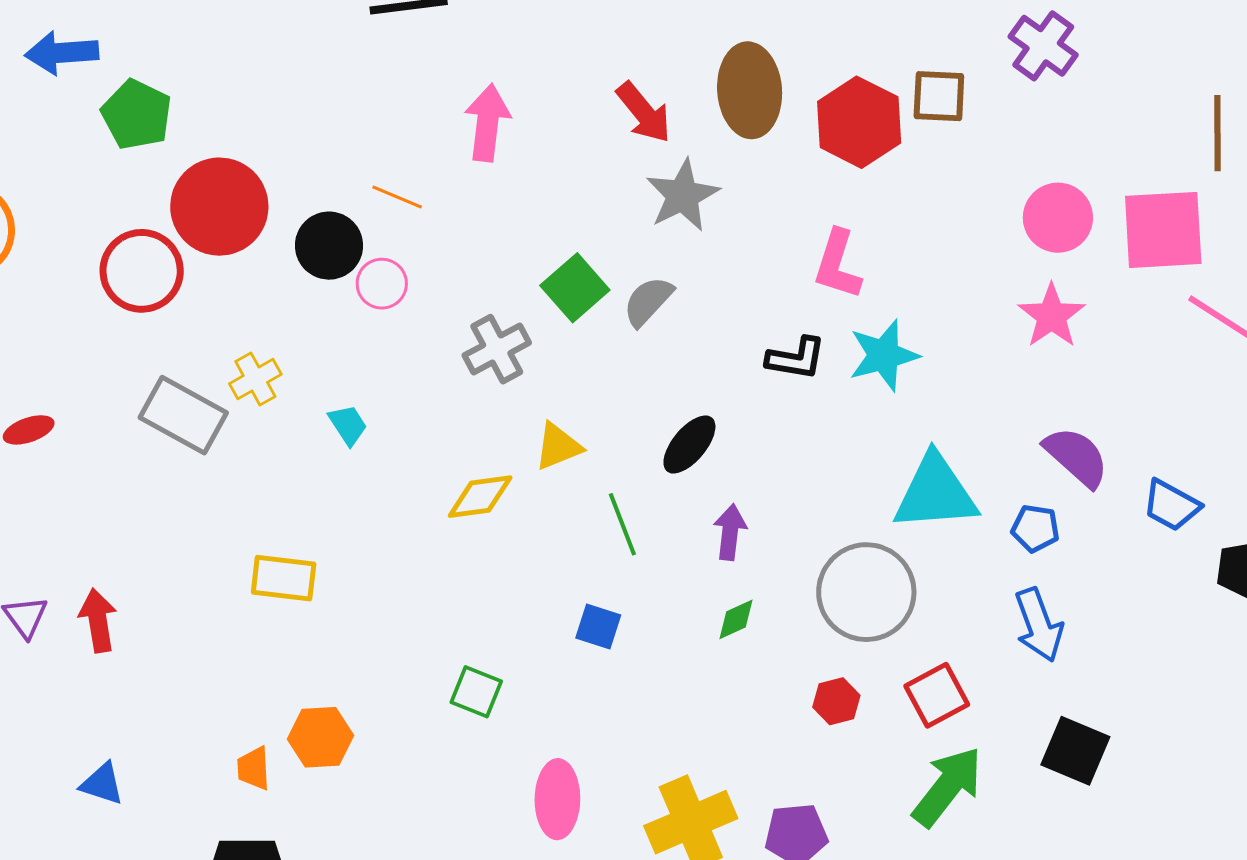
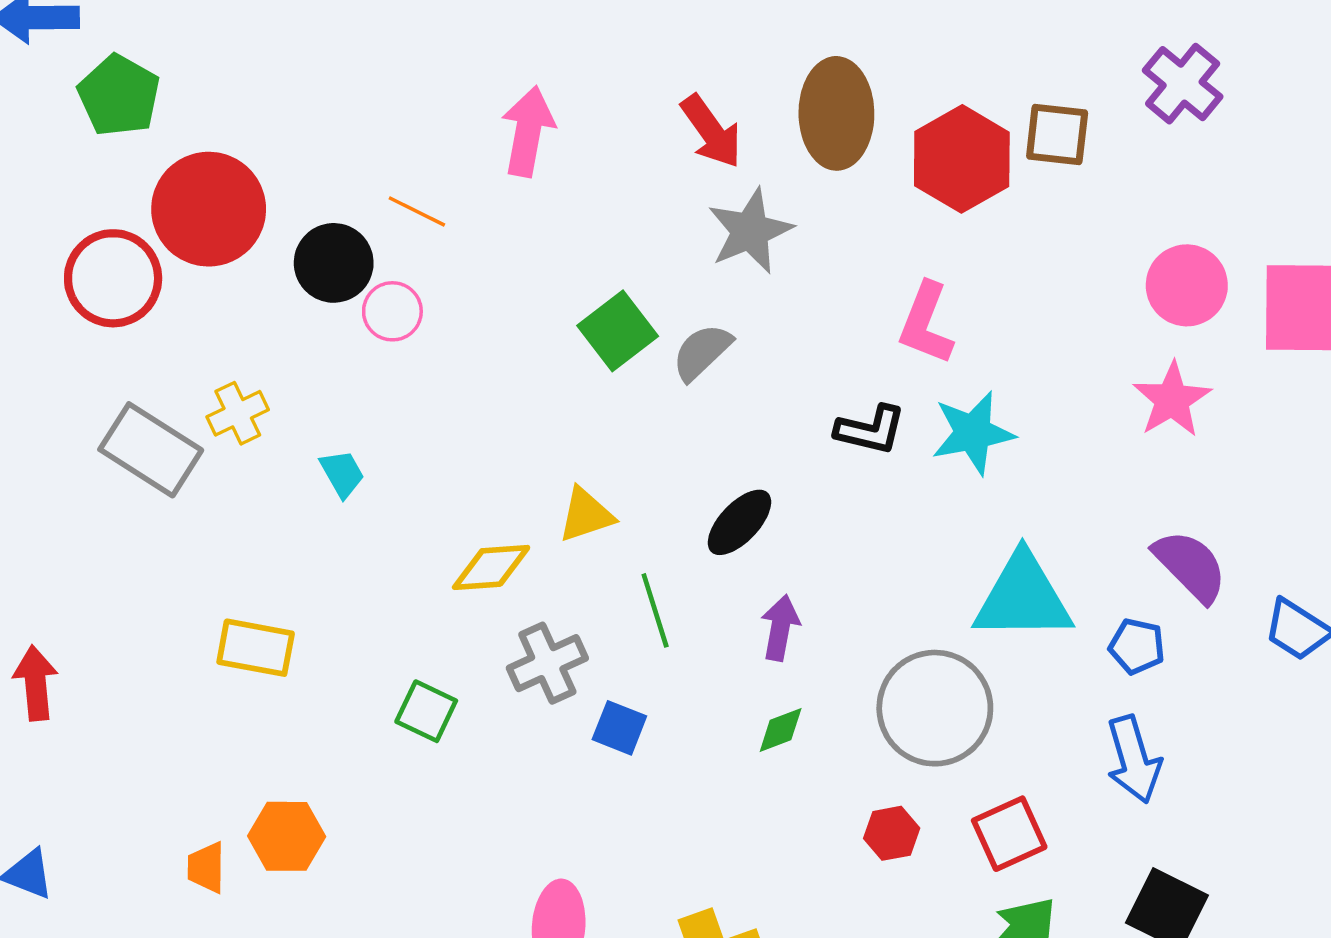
gray cross: (497, 349) -> (547, 663), moved
green square: (476, 692) -> (426, 711), moved

